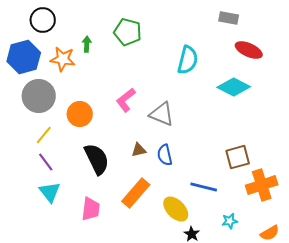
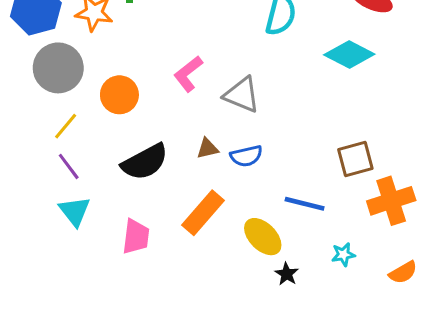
blue semicircle: (165, 155) -> (246, 156), turned -90
black semicircle: (97, 159) -> (145, 162), turned 88

